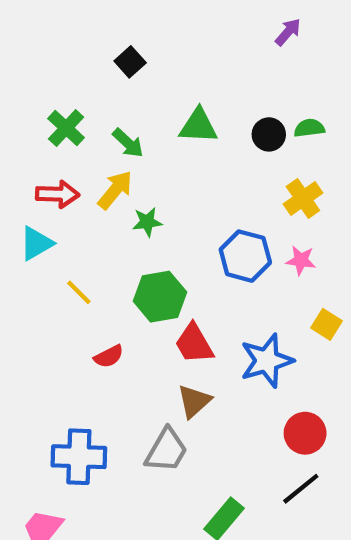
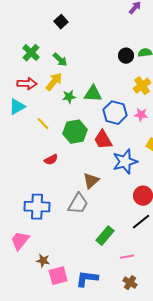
green triangle: (198, 126) -> (93, 94), moved
yellow line: (79, 292) -> (43, 124), moved
red trapezoid: (194, 344) -> (103, 140), moved

